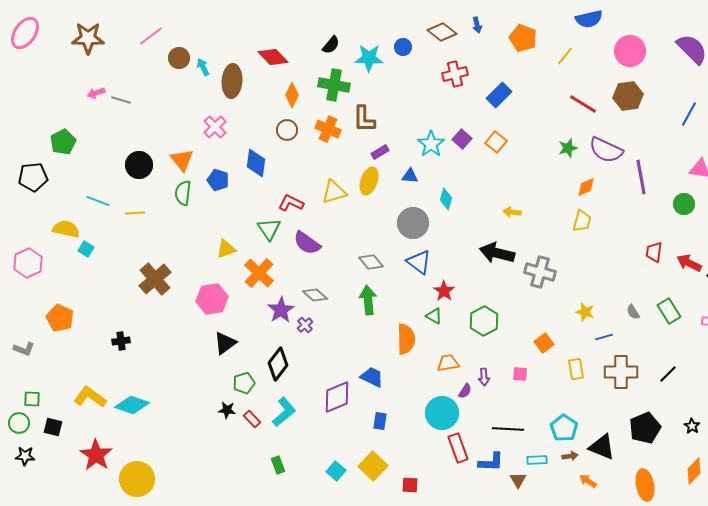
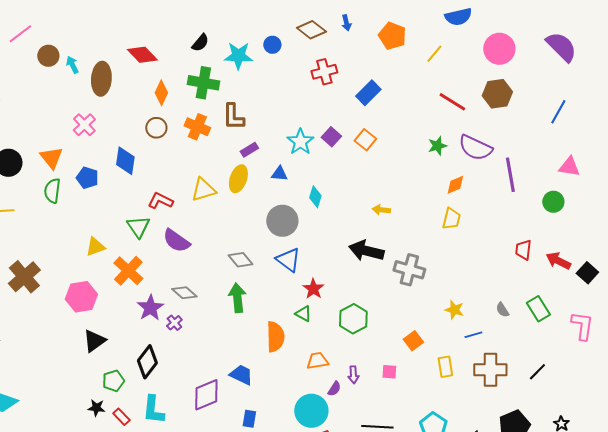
cyan L-shape: (284, 412) -> (153, 410), turned 136

